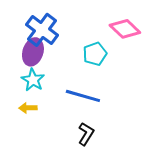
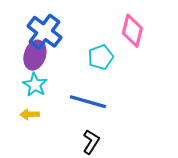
pink diamond: (125, 29) -> (132, 31), turned 60

